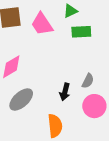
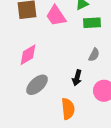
gray semicircle: (88, 81) -> (94, 55), moved

